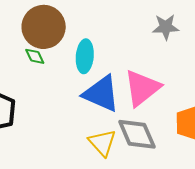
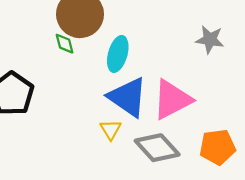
gray diamond: (137, 134) -> (157, 148), turned -30
yellow triangle: (102, 143) -> (111, 130), moved, size x0.7

